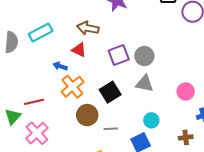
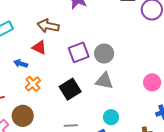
orange cross: (73, 87) -> (33, 84), size x0.7
pink circle: (186, 91) -> (152, 82), moved
brown circle: (87, 115) -> (23, 116), moved

